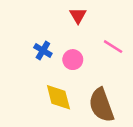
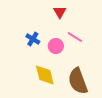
pink line: (113, 47) -> (75, 37), moved

